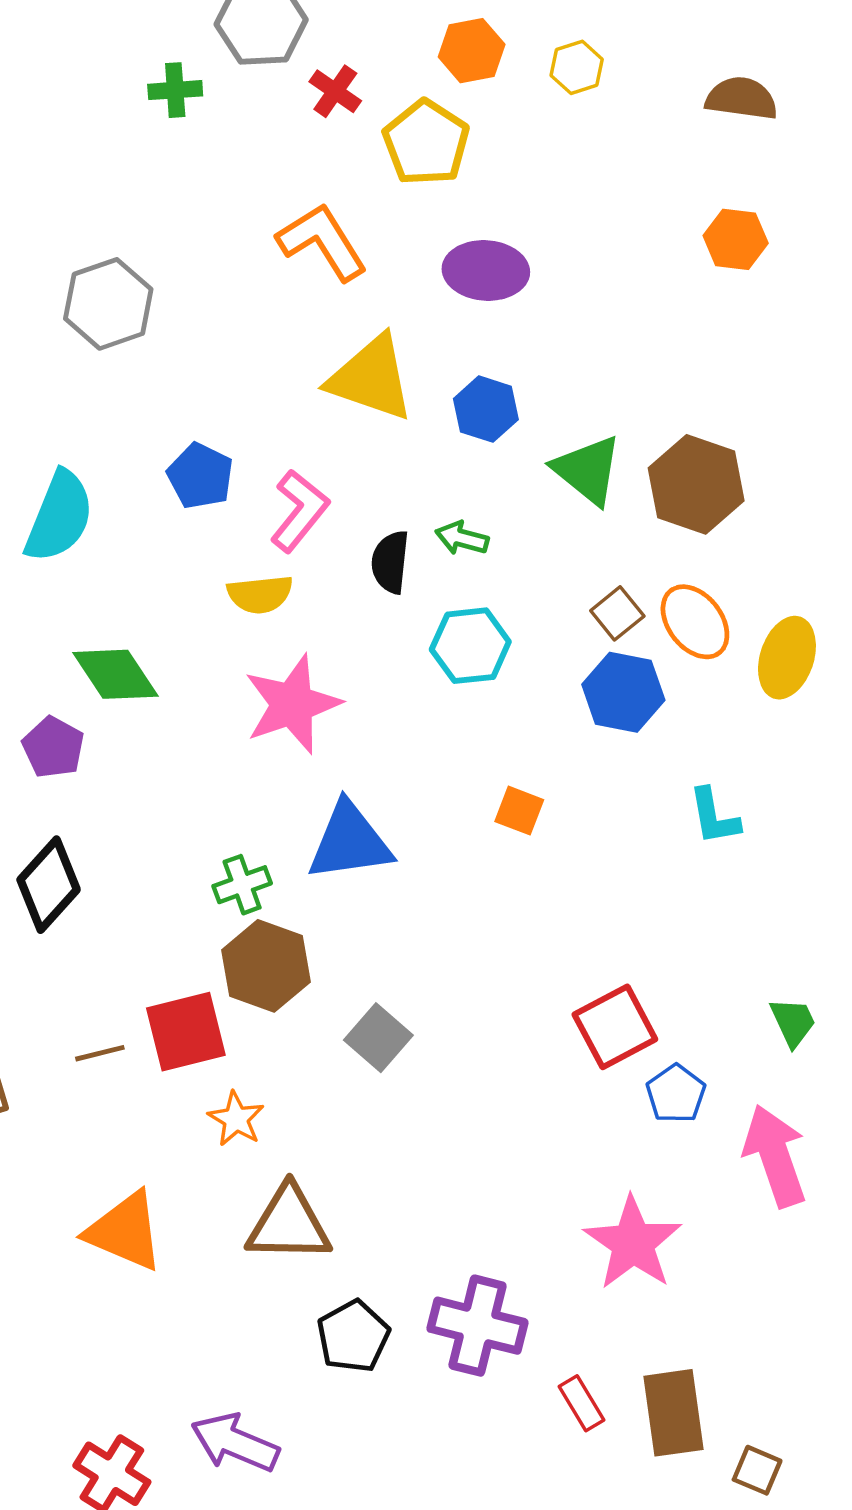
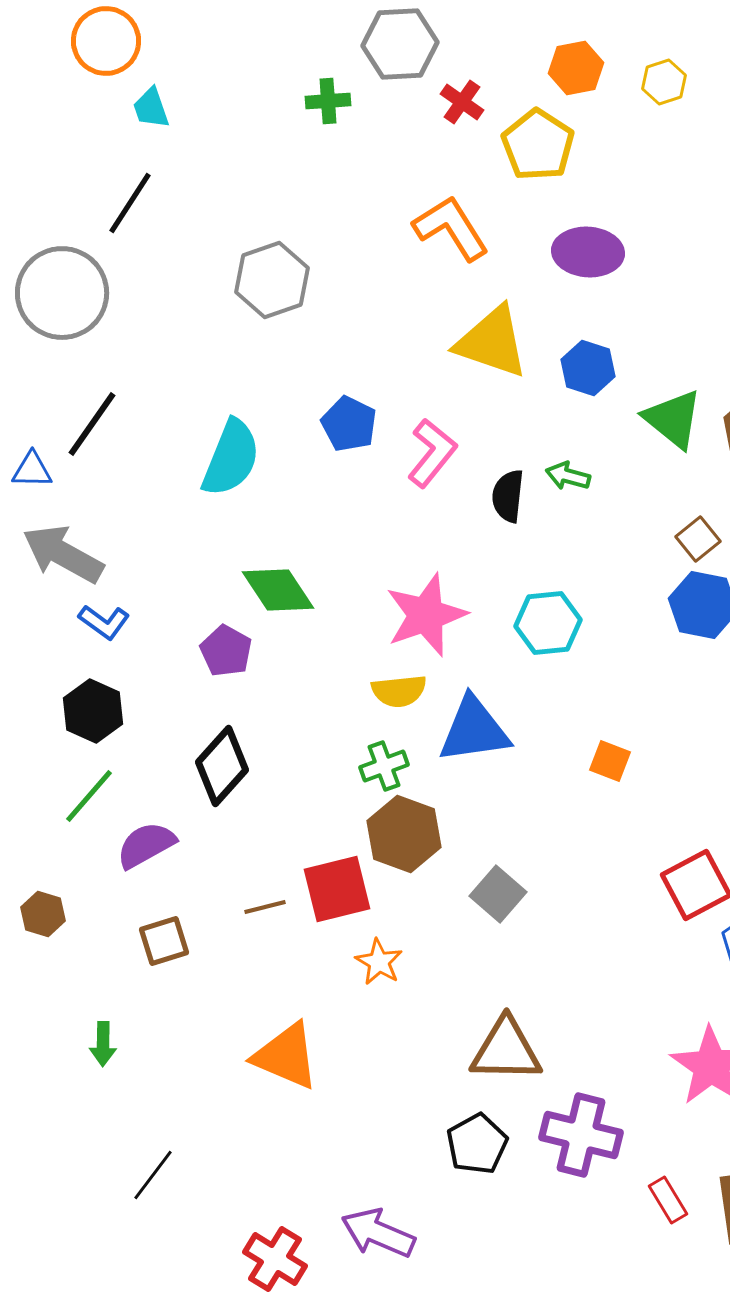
yellow semicircle: (260, 594) -> (399, 691), moved
cyan hexagon: (470, 646) -> (548, 623), moved
orange square: (519, 811) -> (610, 761), moved
brown triangle: (289, 1224) -> (506, 1050), moved

